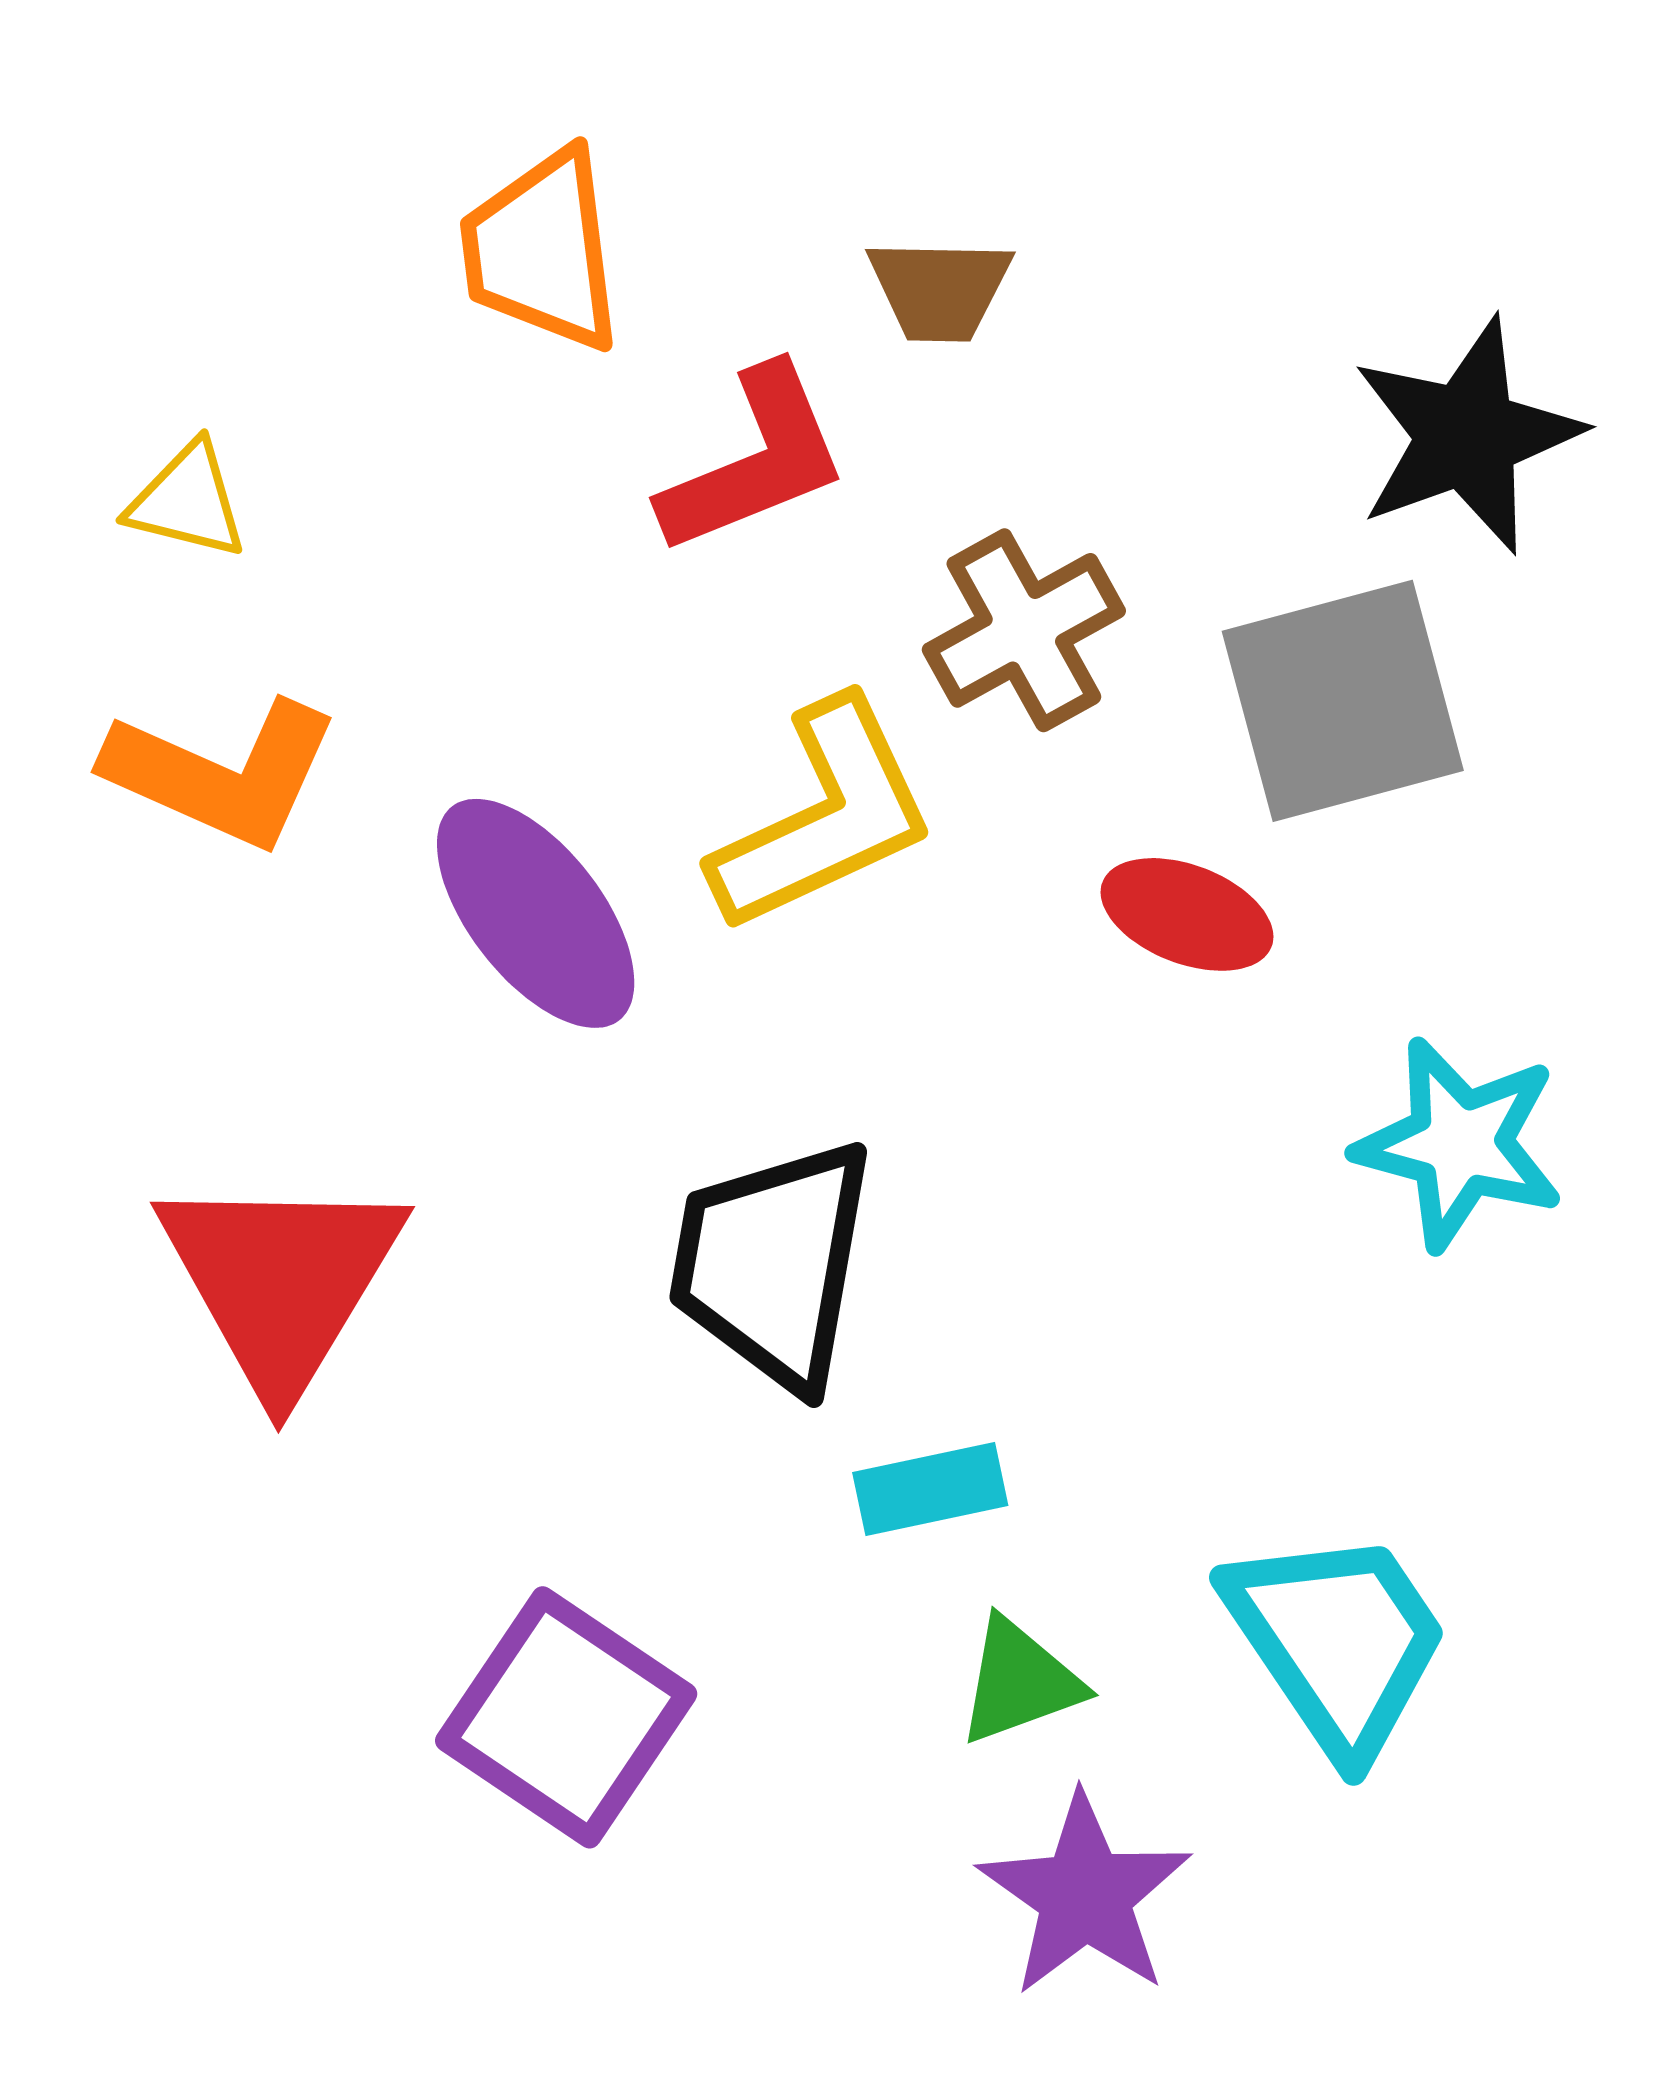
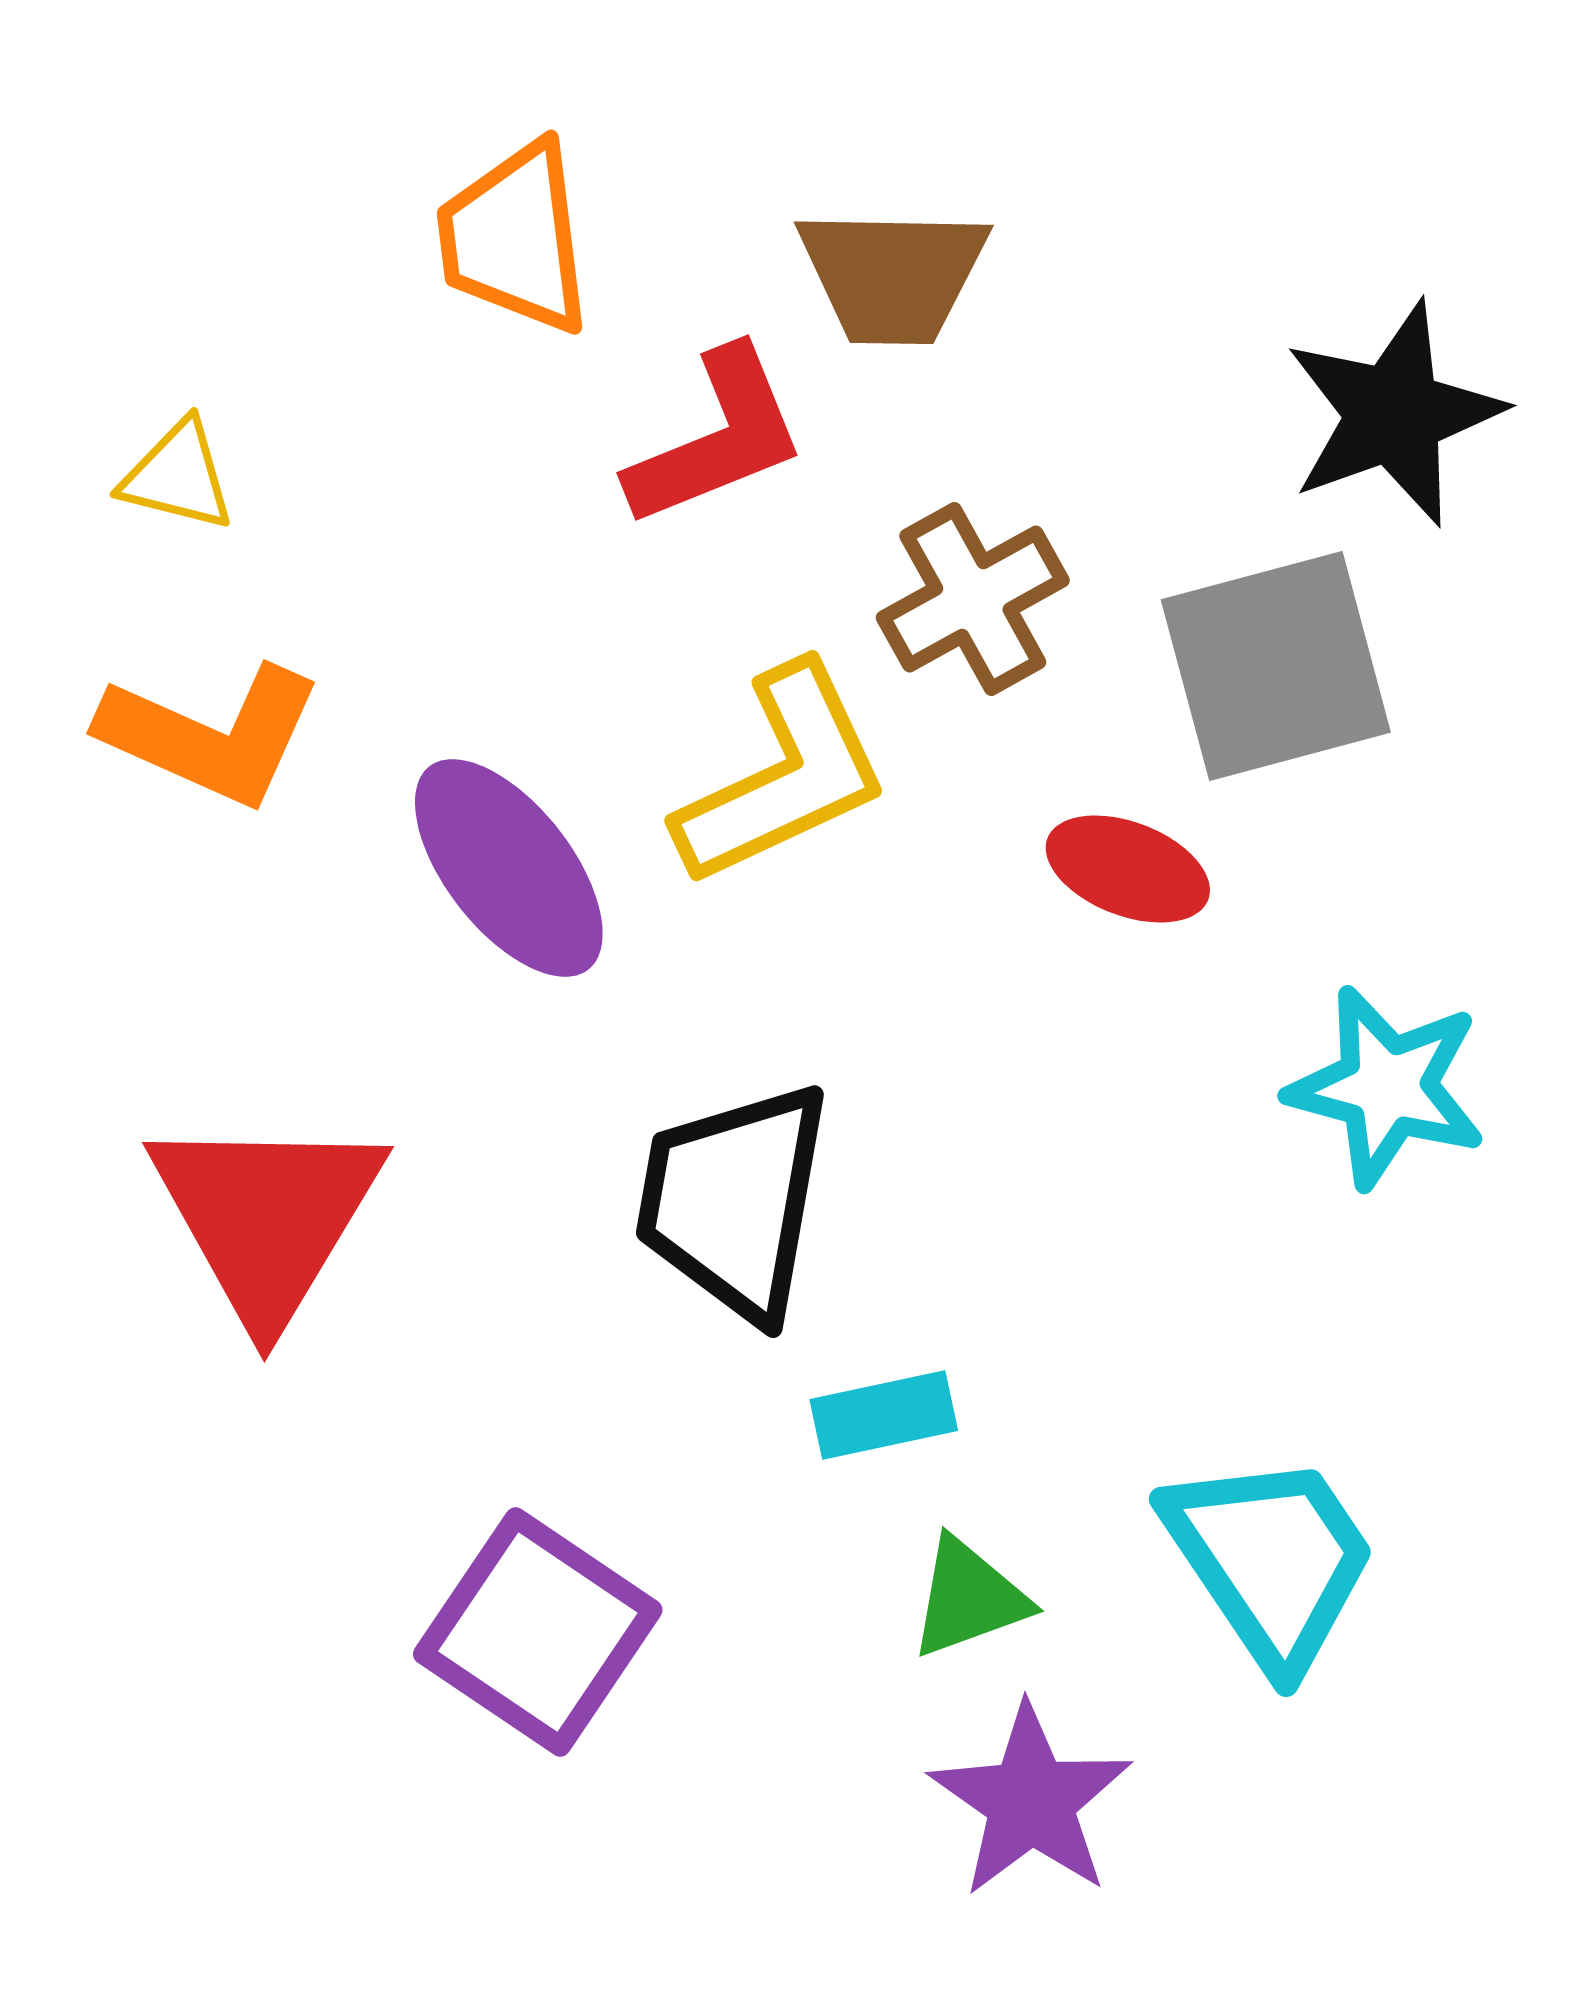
brown trapezoid: (940, 289) -> (893, 275), size x1.4

